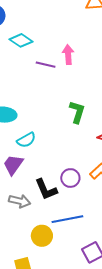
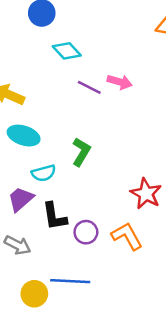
pink arrow: (68, 55) -> (120, 82), turned 96
green L-shape: (77, 112) -> (81, 152), moved
black L-shape: (46, 189) -> (54, 216), moved

